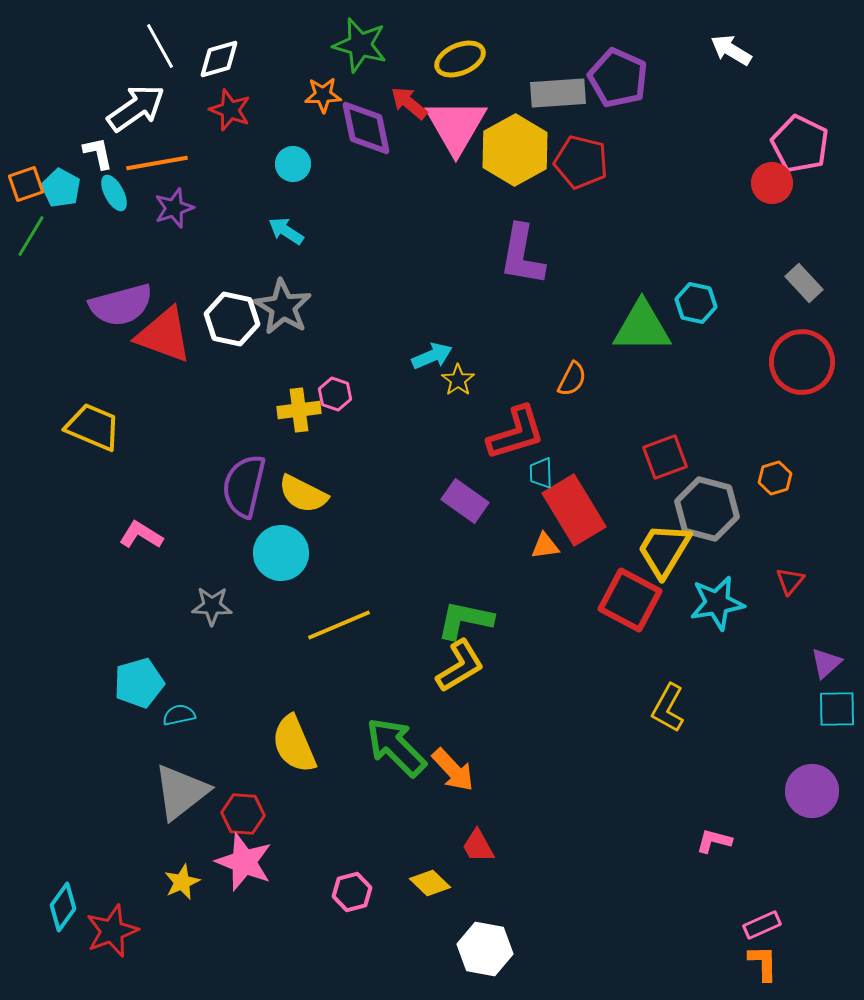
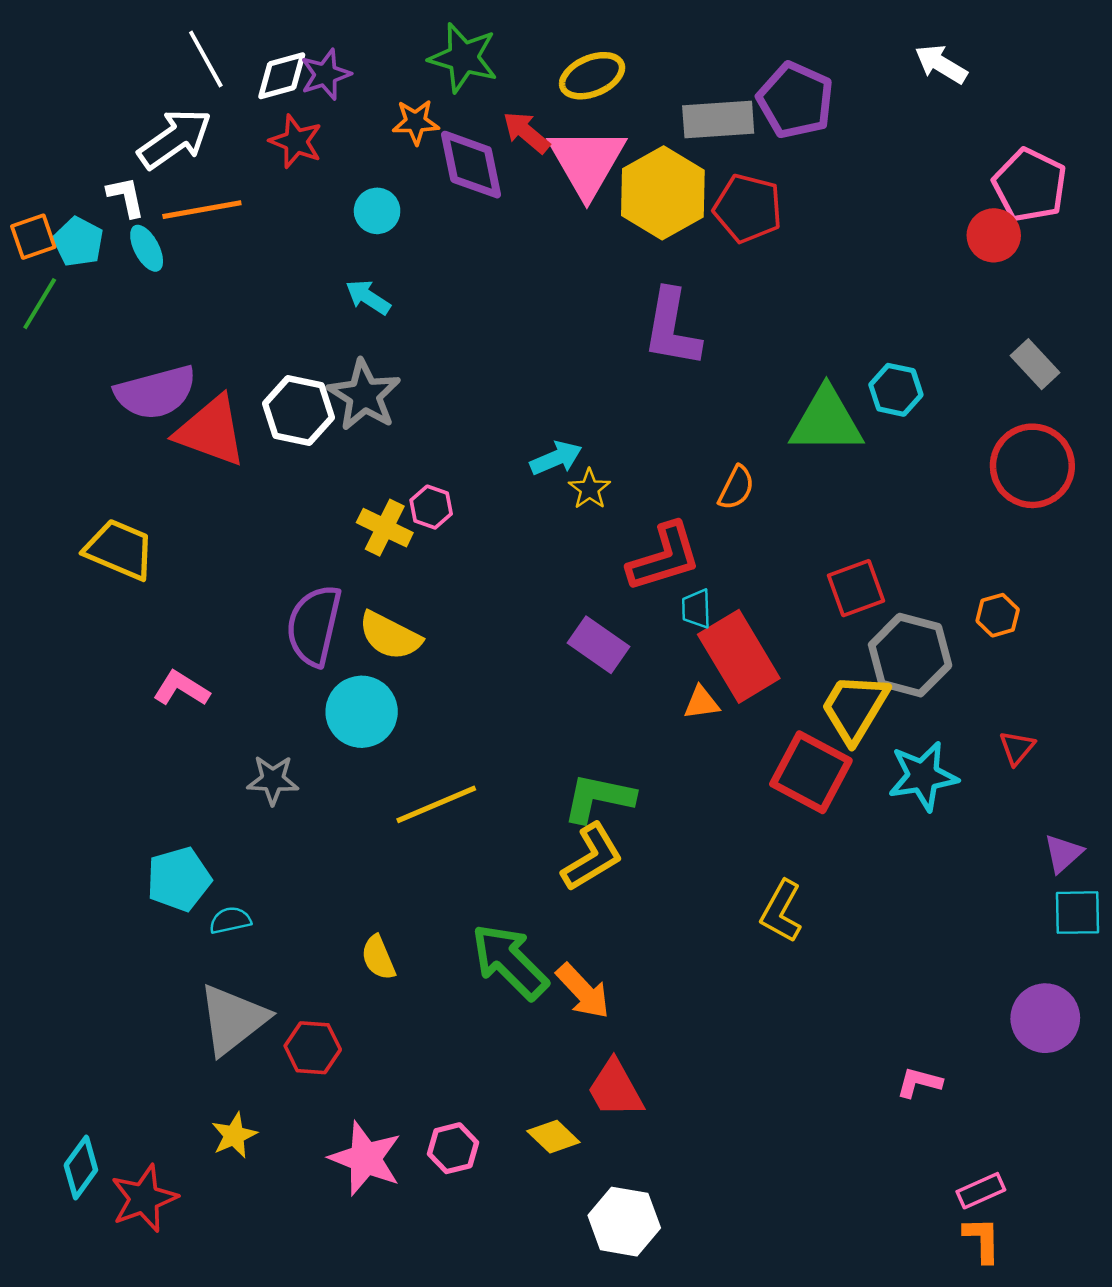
purple star: (174, 208) -> (326, 74), moved
yellow cross: (299, 410) -> (385, 528), turned 33
yellow L-shape: (668, 708) -> (781, 911), moved
yellow semicircle: (294, 744) -> (378, 958), size x0.6
red trapezoid: (478, 846) -> (615, 1089), size x1.4
pink star: (244, 862) -> (365, 1158), moved

